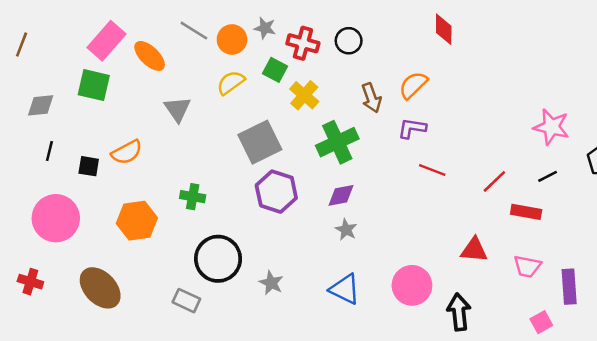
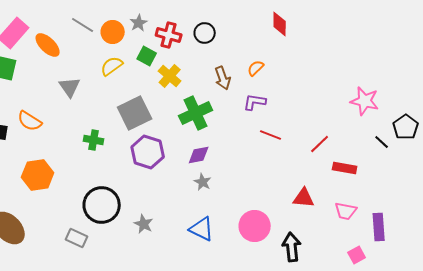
gray star: (265, 28) -> (139, 23), turned 30
orange semicircle: (413, 85) -> (256, 68), size x0.7
orange semicircle: (127, 152) -> (30, 121), turned 60
black line: (548, 176) -> (382, 142), moved, turned 70
green cross: (193, 197) -> (94, 140), moved

